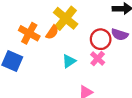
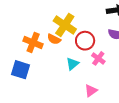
orange semicircle: (52, 32) -> (54, 39), turned 88
red circle: (101, 39) -> (85, 41), moved

